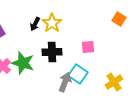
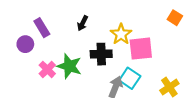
yellow star: (52, 23) -> (121, 34), moved
pink square: (88, 47) -> (141, 49), size x1.6

